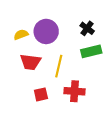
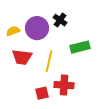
black cross: (87, 28) -> (60, 20), moved
red square: (41, 94) -> (42, 93), moved

